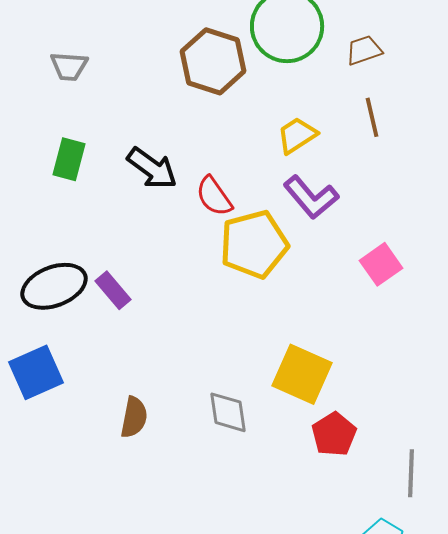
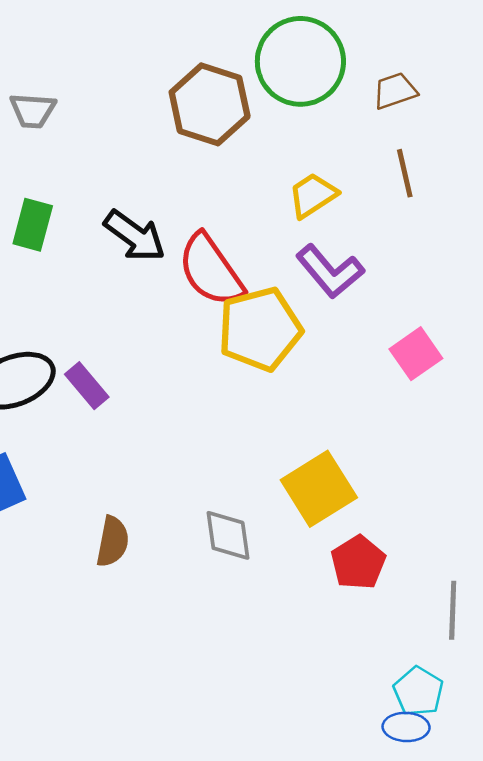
red semicircle: (214, 196) -> (211, 270), size x1.5
yellow square: (302, 374) -> (319, 489), turned 34

